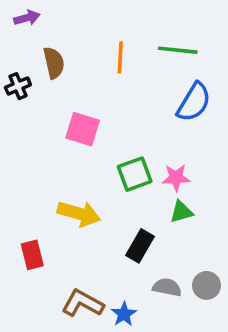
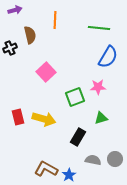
orange line: (120, 57) -> (55, 20), moved
pink square: (83, 129) -> (46, 72), turned 30
pink star: (176, 178) -> (98, 87), moved
red rectangle: (32, 255) -> (18, 117), moved

